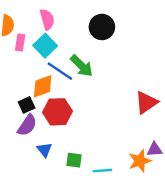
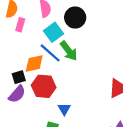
black circle: (102, 27) -> (75, 18), moved
cyan square: (45, 46) -> (54, 32), moved
blue triangle: (44, 150) -> (64, 109), moved

